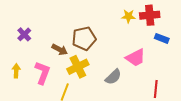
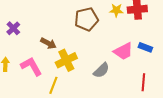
brown pentagon: (84, 38) -> (86, 19), moved
blue rectangle: (162, 38) -> (145, 47), moved
pink L-shape: (42, 73) -> (31, 66), turned -50

